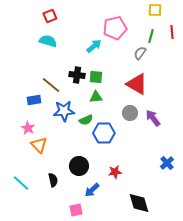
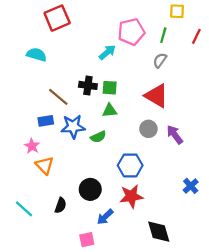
red square: (50, 16) -> (57, 18), size x1.6
red line: (172, 32) -> (196, 36), turned 32
green line: (151, 36) -> (163, 35), moved
cyan semicircle: (48, 41) -> (37, 55), moved
blue rectangle: (34, 100) -> (46, 121), moved
blue hexagon: (104, 133) -> (130, 165), moved
red star: (115, 172) -> (131, 196), size x1.5
black semicircle: (53, 180) -> (61, 205), turned 32

